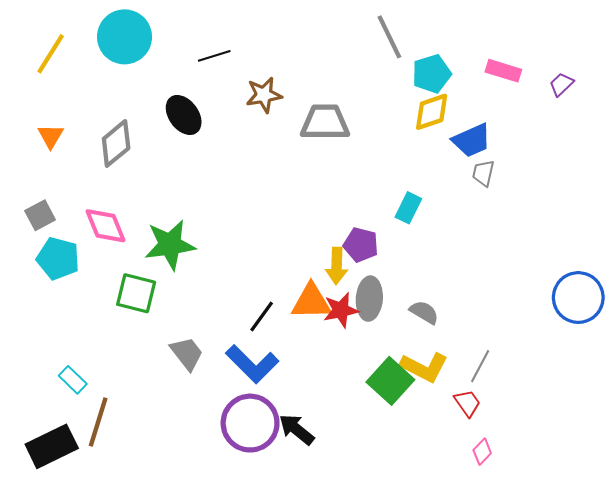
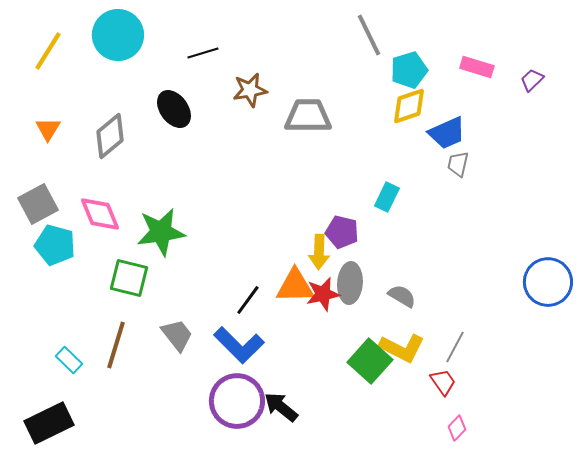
gray square: (40, 215) -> (38, 204), size x1.4
brown line: (98, 422) -> (116, 345), moved

